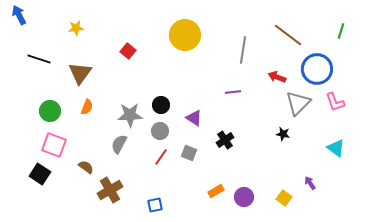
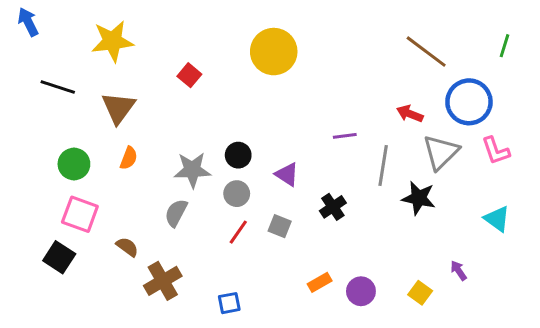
yellow star: (76, 28) -> (112, 41), size x1.8
gray line: (243, 50) -> (383, 165), moved
black star: (283, 134) -> (419, 198), size x1.6

